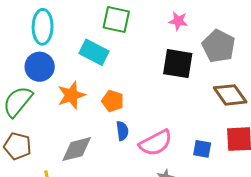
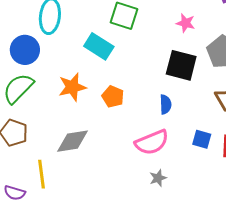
blue circle: (40, 67) -> (25, 50), moved
blue semicircle: (122, 131) -> (166, 104), moved
blue square: (202, 149) -> (202, 139), moved

